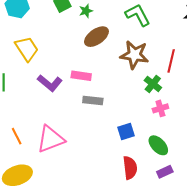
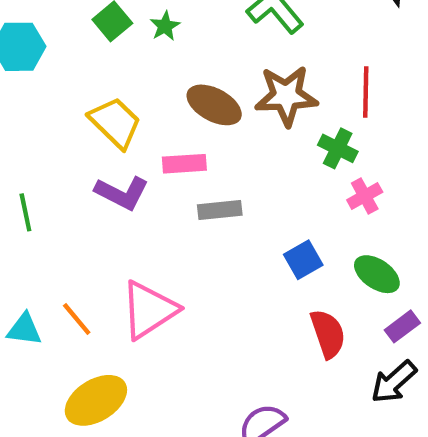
brown ellipse: (96, 37) -> (214, 105), moved, turned 75
yellow trapezoid: (27, 49) -> (115, 123), moved

